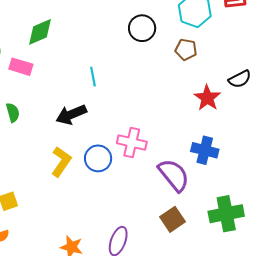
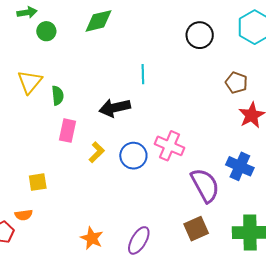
brown pentagon: (186, 50) -> (236, 83), moved
pink rectangle: (21, 67) -> (67, 131), moved, turned 75
yellow L-shape: (61, 162) -> (97, 152), size x0.7

